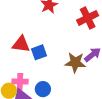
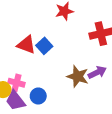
blue square: (39, 52) -> (44, 46), moved, turned -35

